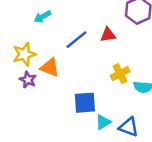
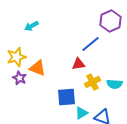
red triangle: (108, 35) -> (78, 64), moved
blue line: (76, 40) -> (90, 44), moved
yellow cross: (120, 74) -> (92, 82), moved

